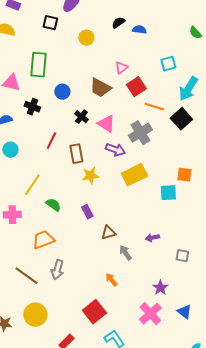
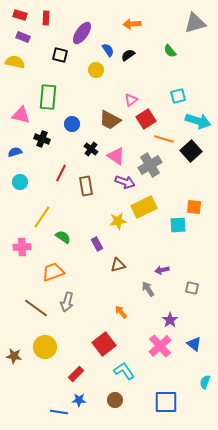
blue semicircle: (139, 30) -> (108, 50), moved, turned 48
green semicircle: (195, 33) -> (170, 51), moved
cyan arrow: (188, 89) -> (198, 121), turned -105
yellow star: (90, 176) -> (118, 221), moved
gray arrow: (125, 253) -> (148, 289), moved

